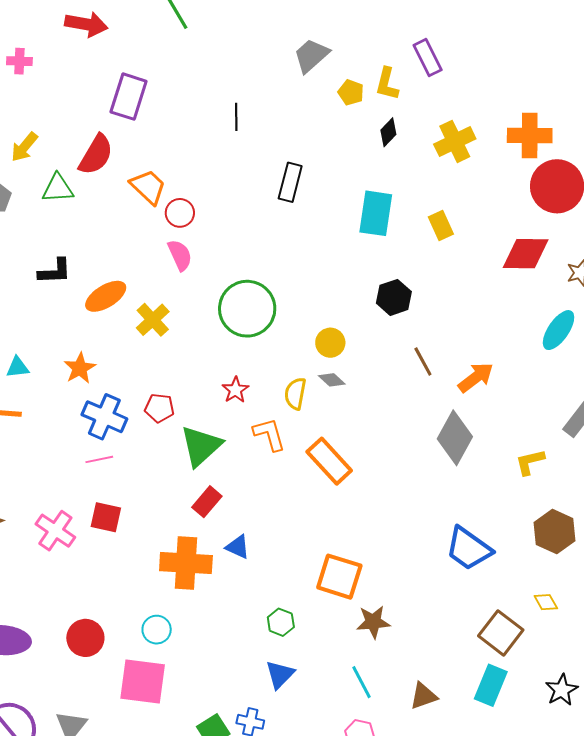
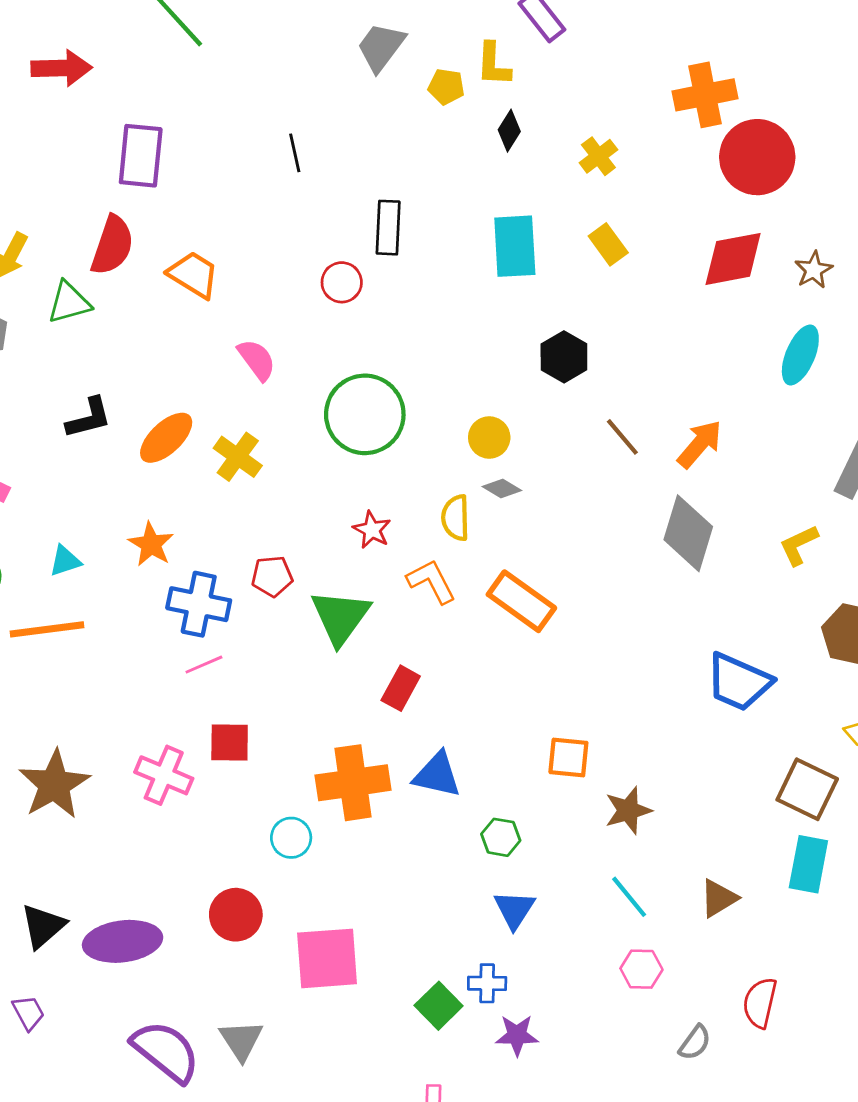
yellow cross: (455, 141) -> (598, 156), moved, size x0.7
red circle: (180, 213) -> (342, 282), moved
red rectangle: (207, 502) -> (401, 688), moved
blue triangle: (238, 547) -> (437, 775), moved, size x1.4
orange square: (339, 577) -> (568, 758), size x0.7
cyan circle: (157, 630) -> (291, 838), moved

